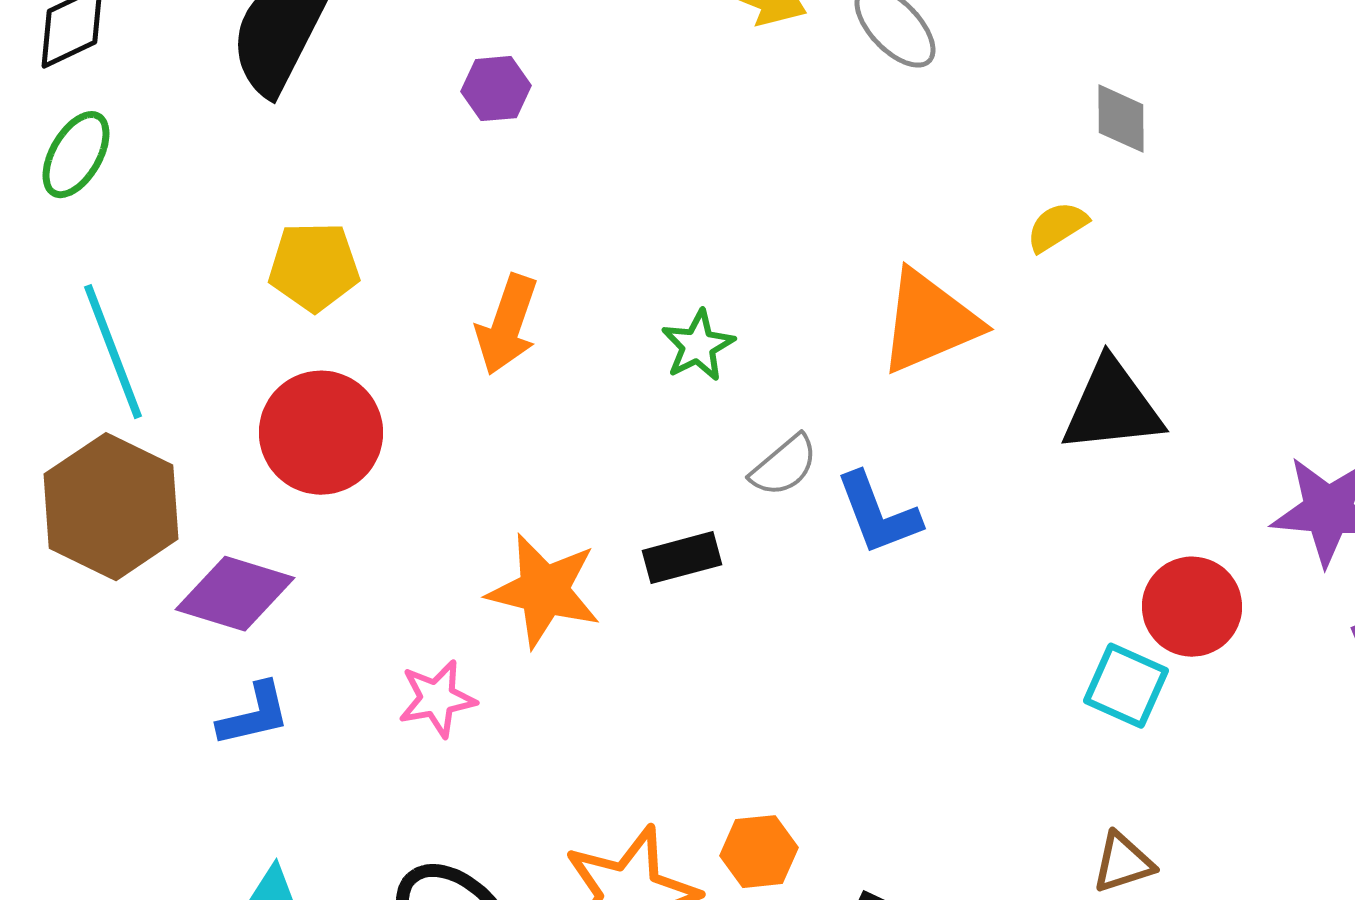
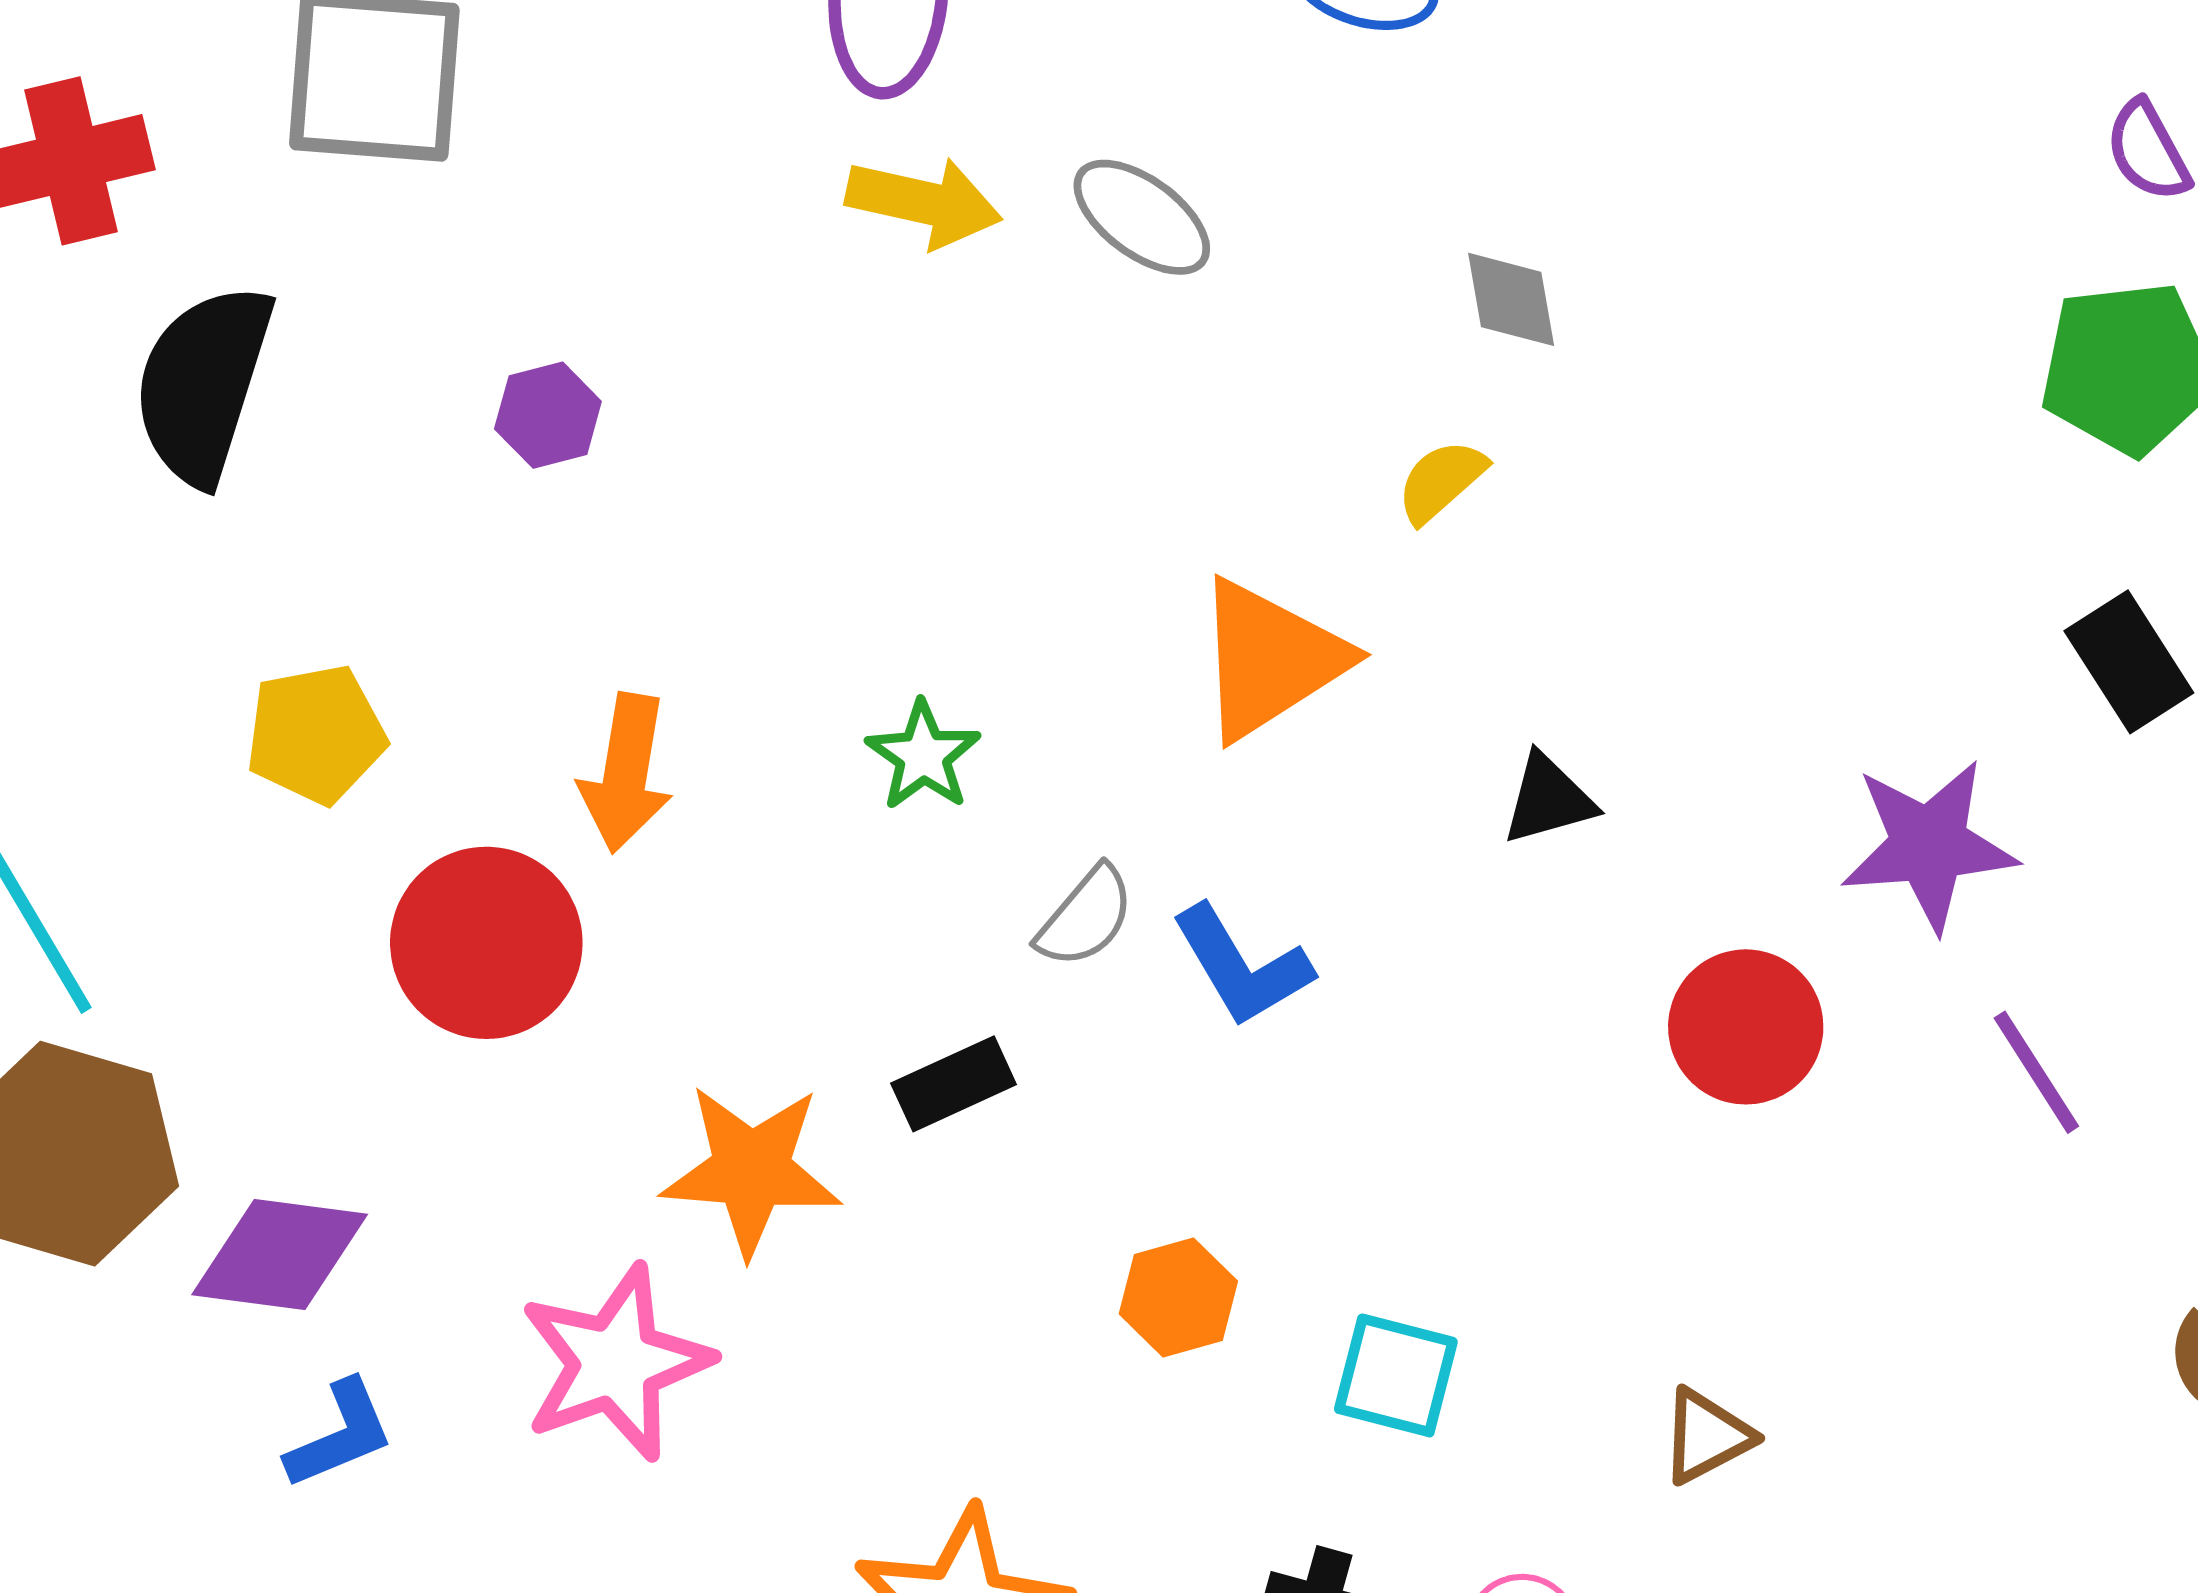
black triangle: (1112, 407) -> (1548, 799), moved, size x0.6
red circle: (321, 433) -> (486, 943), moved
cyan square: (1126, 686) -> (1396, 1375), moved
pink star: (437, 699) -> (616, 1363), size x1.6
orange hexagon: (759, 852) -> (1178, 1297), moved

